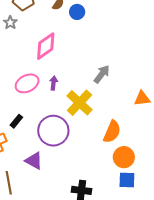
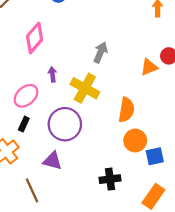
pink ellipse: (27, 83) -> (26, 96), moved
orange circle: (124, 157) -> (135, 140), moved

